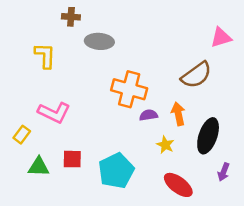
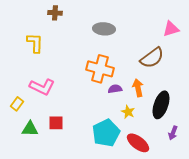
gray ellipse: (99, 41) -> (104, 29), moved
cyan pentagon: (116, 171) -> (106, 133), moved

